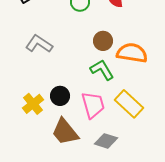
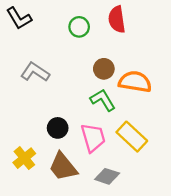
yellow cross: (33, 104) -> (24, 158), moved

